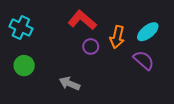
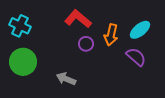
green circle: (24, 66) -> (23, 62), size x1.4

